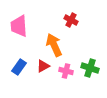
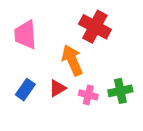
red cross: (71, 20) -> (95, 27), size x1.6
green cross: (90, 68) -> (120, 91), turned -30

